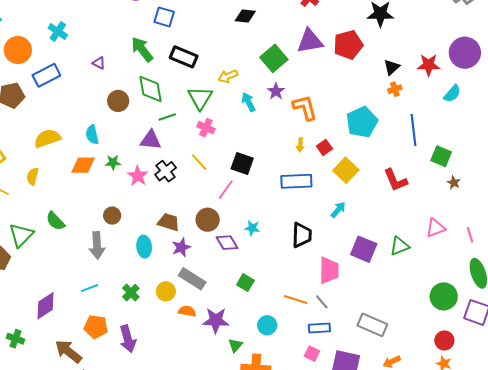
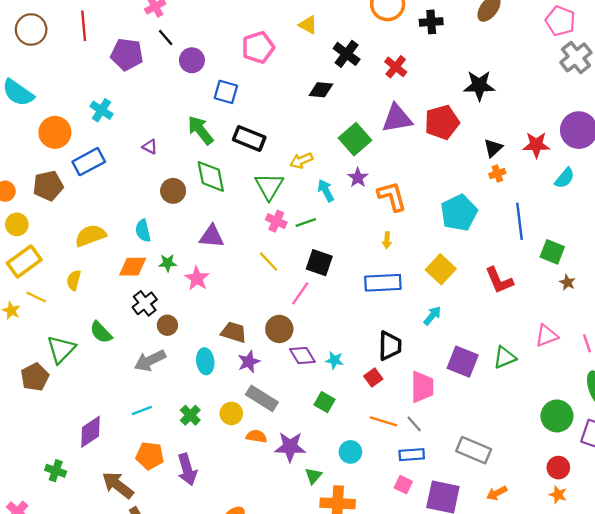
green line: (167, 117) -> (306, 222), moved
red square: (324, 147) -> (373, 377), moved
black cross: (166, 171) -> (145, 303), moved
cyan star: (252, 228) -> (334, 360), moved
gray arrow: (97, 246) -> (150, 361), turned 68

